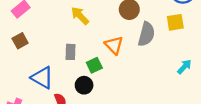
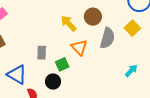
yellow arrow: (80, 16) -> (69, 23), moved
yellow square: (175, 22) -> (132, 28), turned -35
cyan arrow: (184, 67) -> (131, 71), moved

